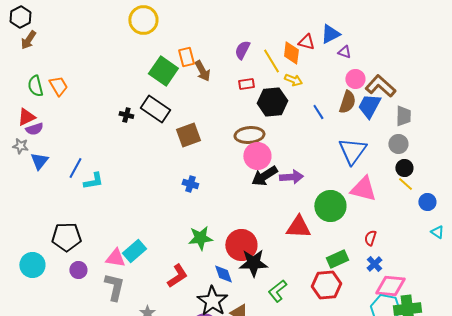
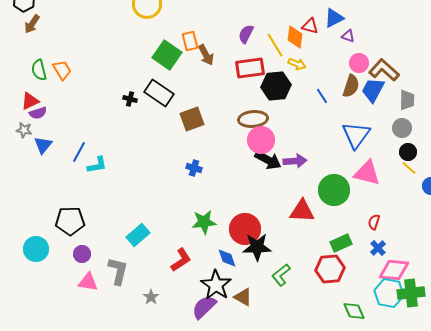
red rectangle: (246, 84) -> (250, 68), size x1.8
black arrow: (264, 176) -> (268, 160), turned -120
pink triangle: (115, 258) -> (88, 282), moved

